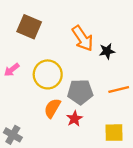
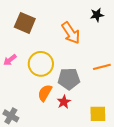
black star: (107, 51) -> (97, 15), moved
orange line: (119, 90) -> (102, 67), moved

